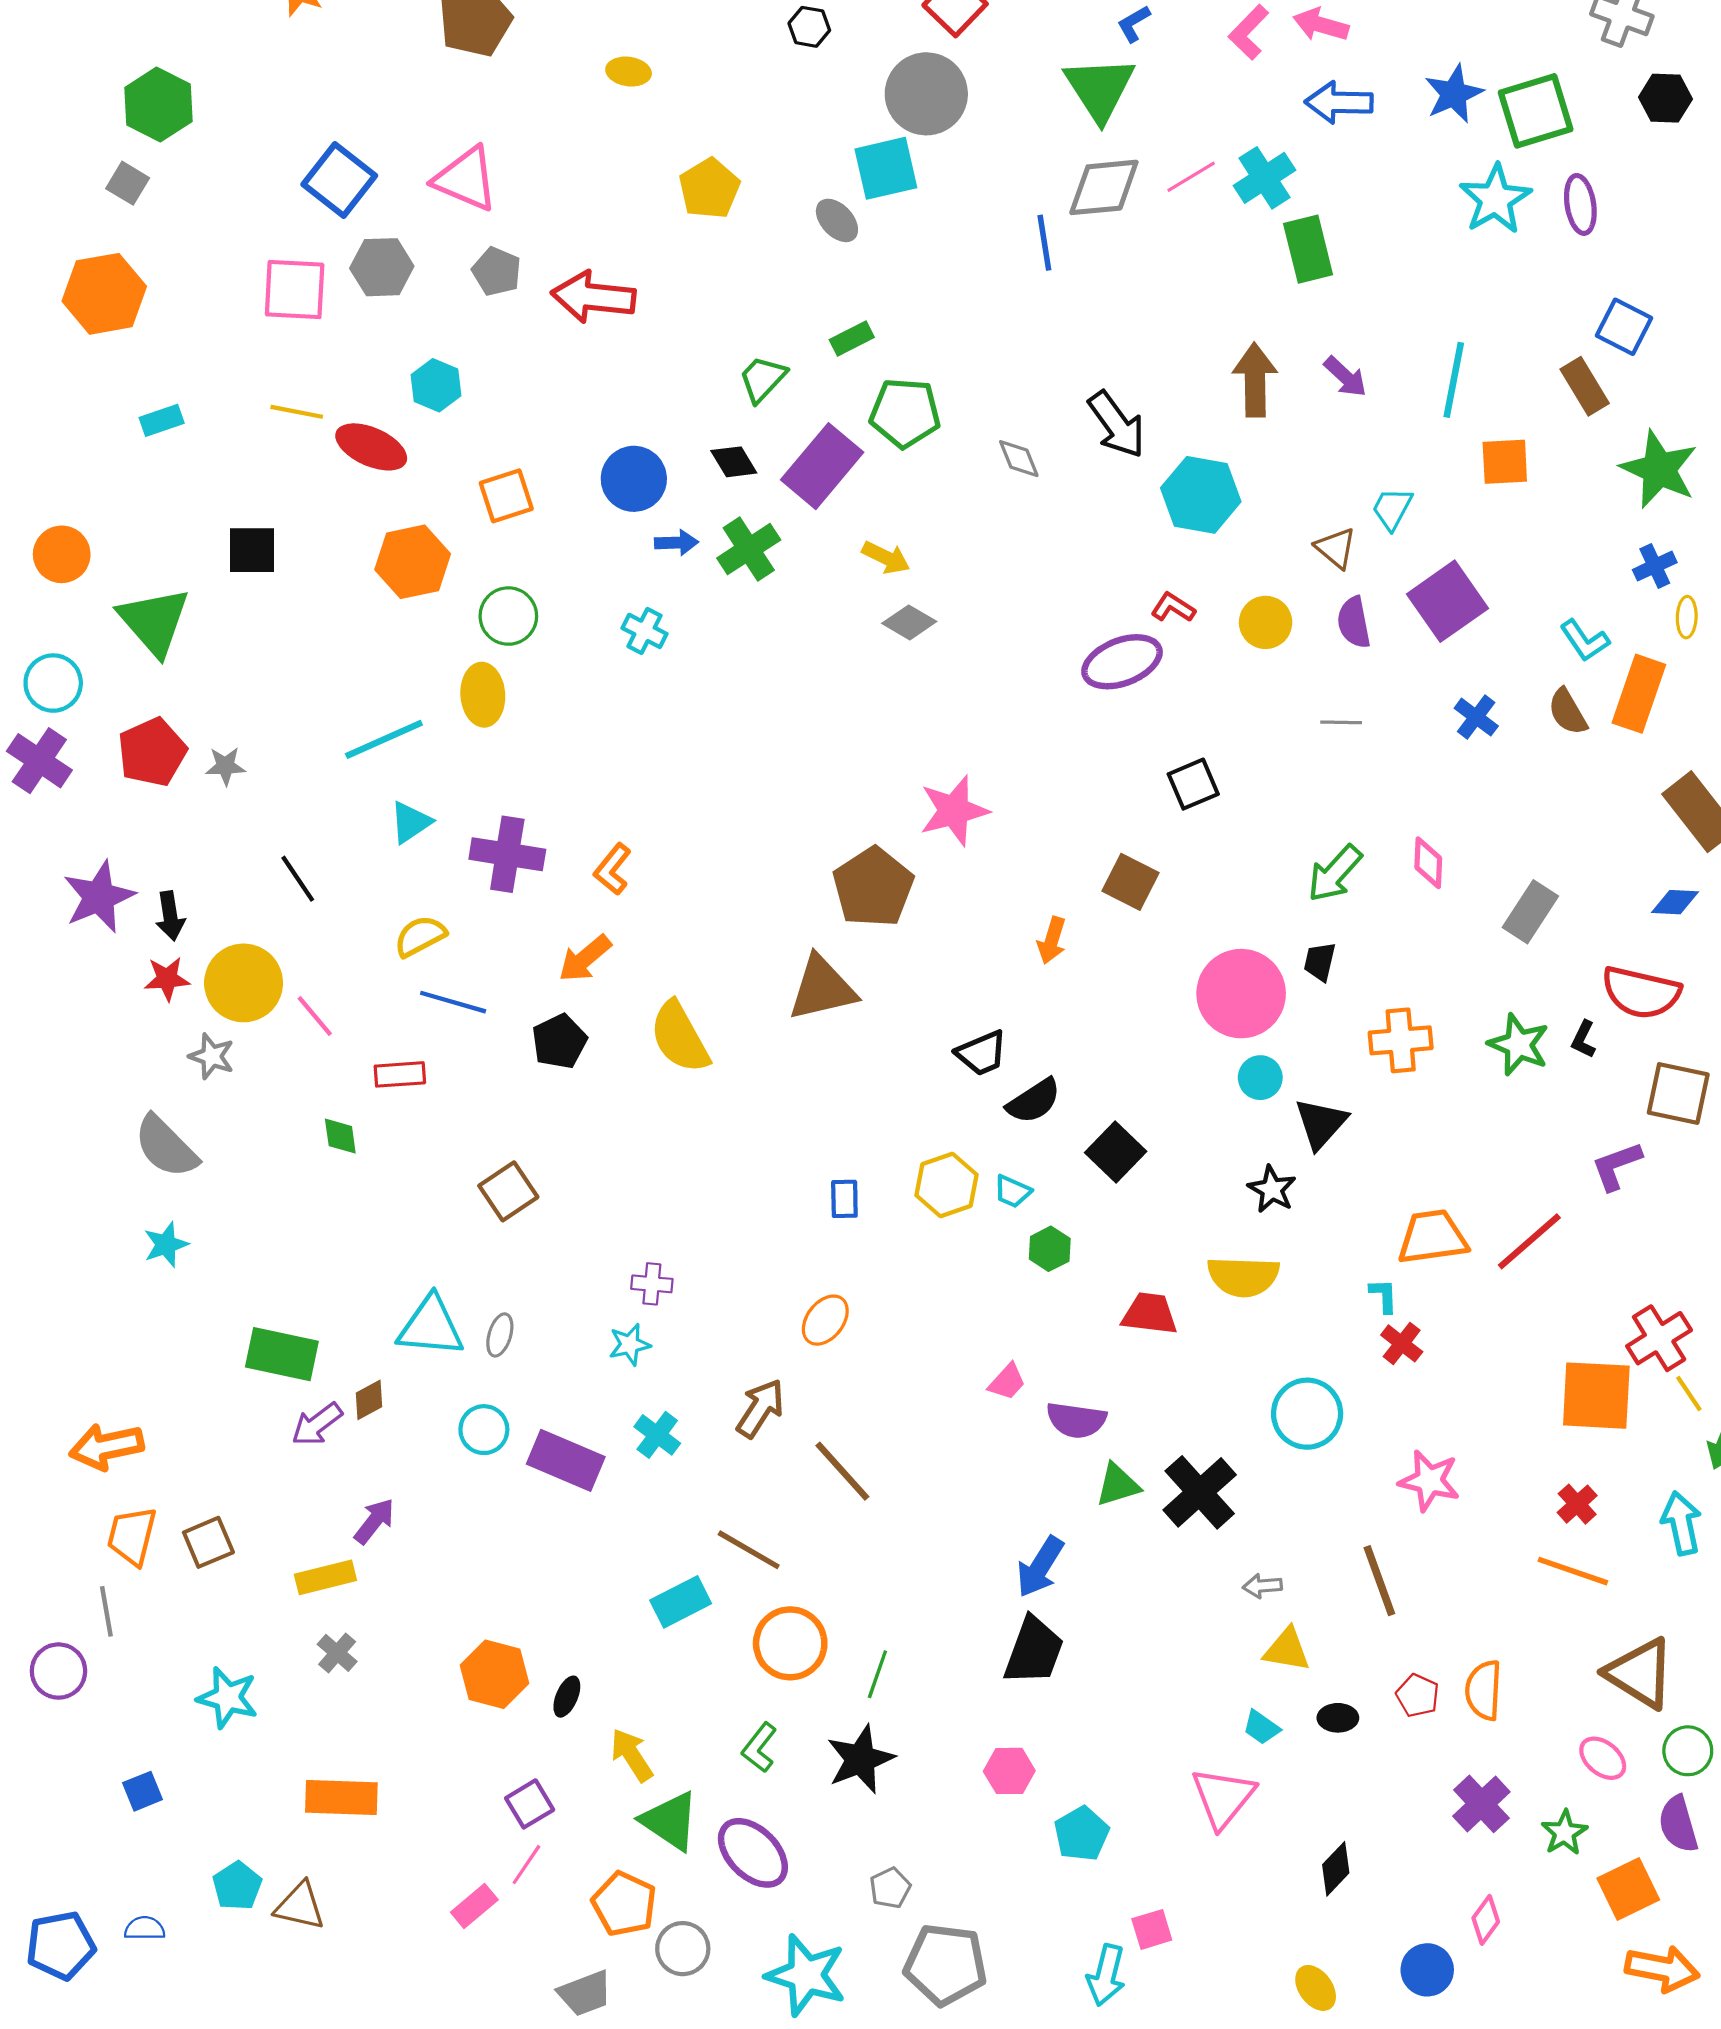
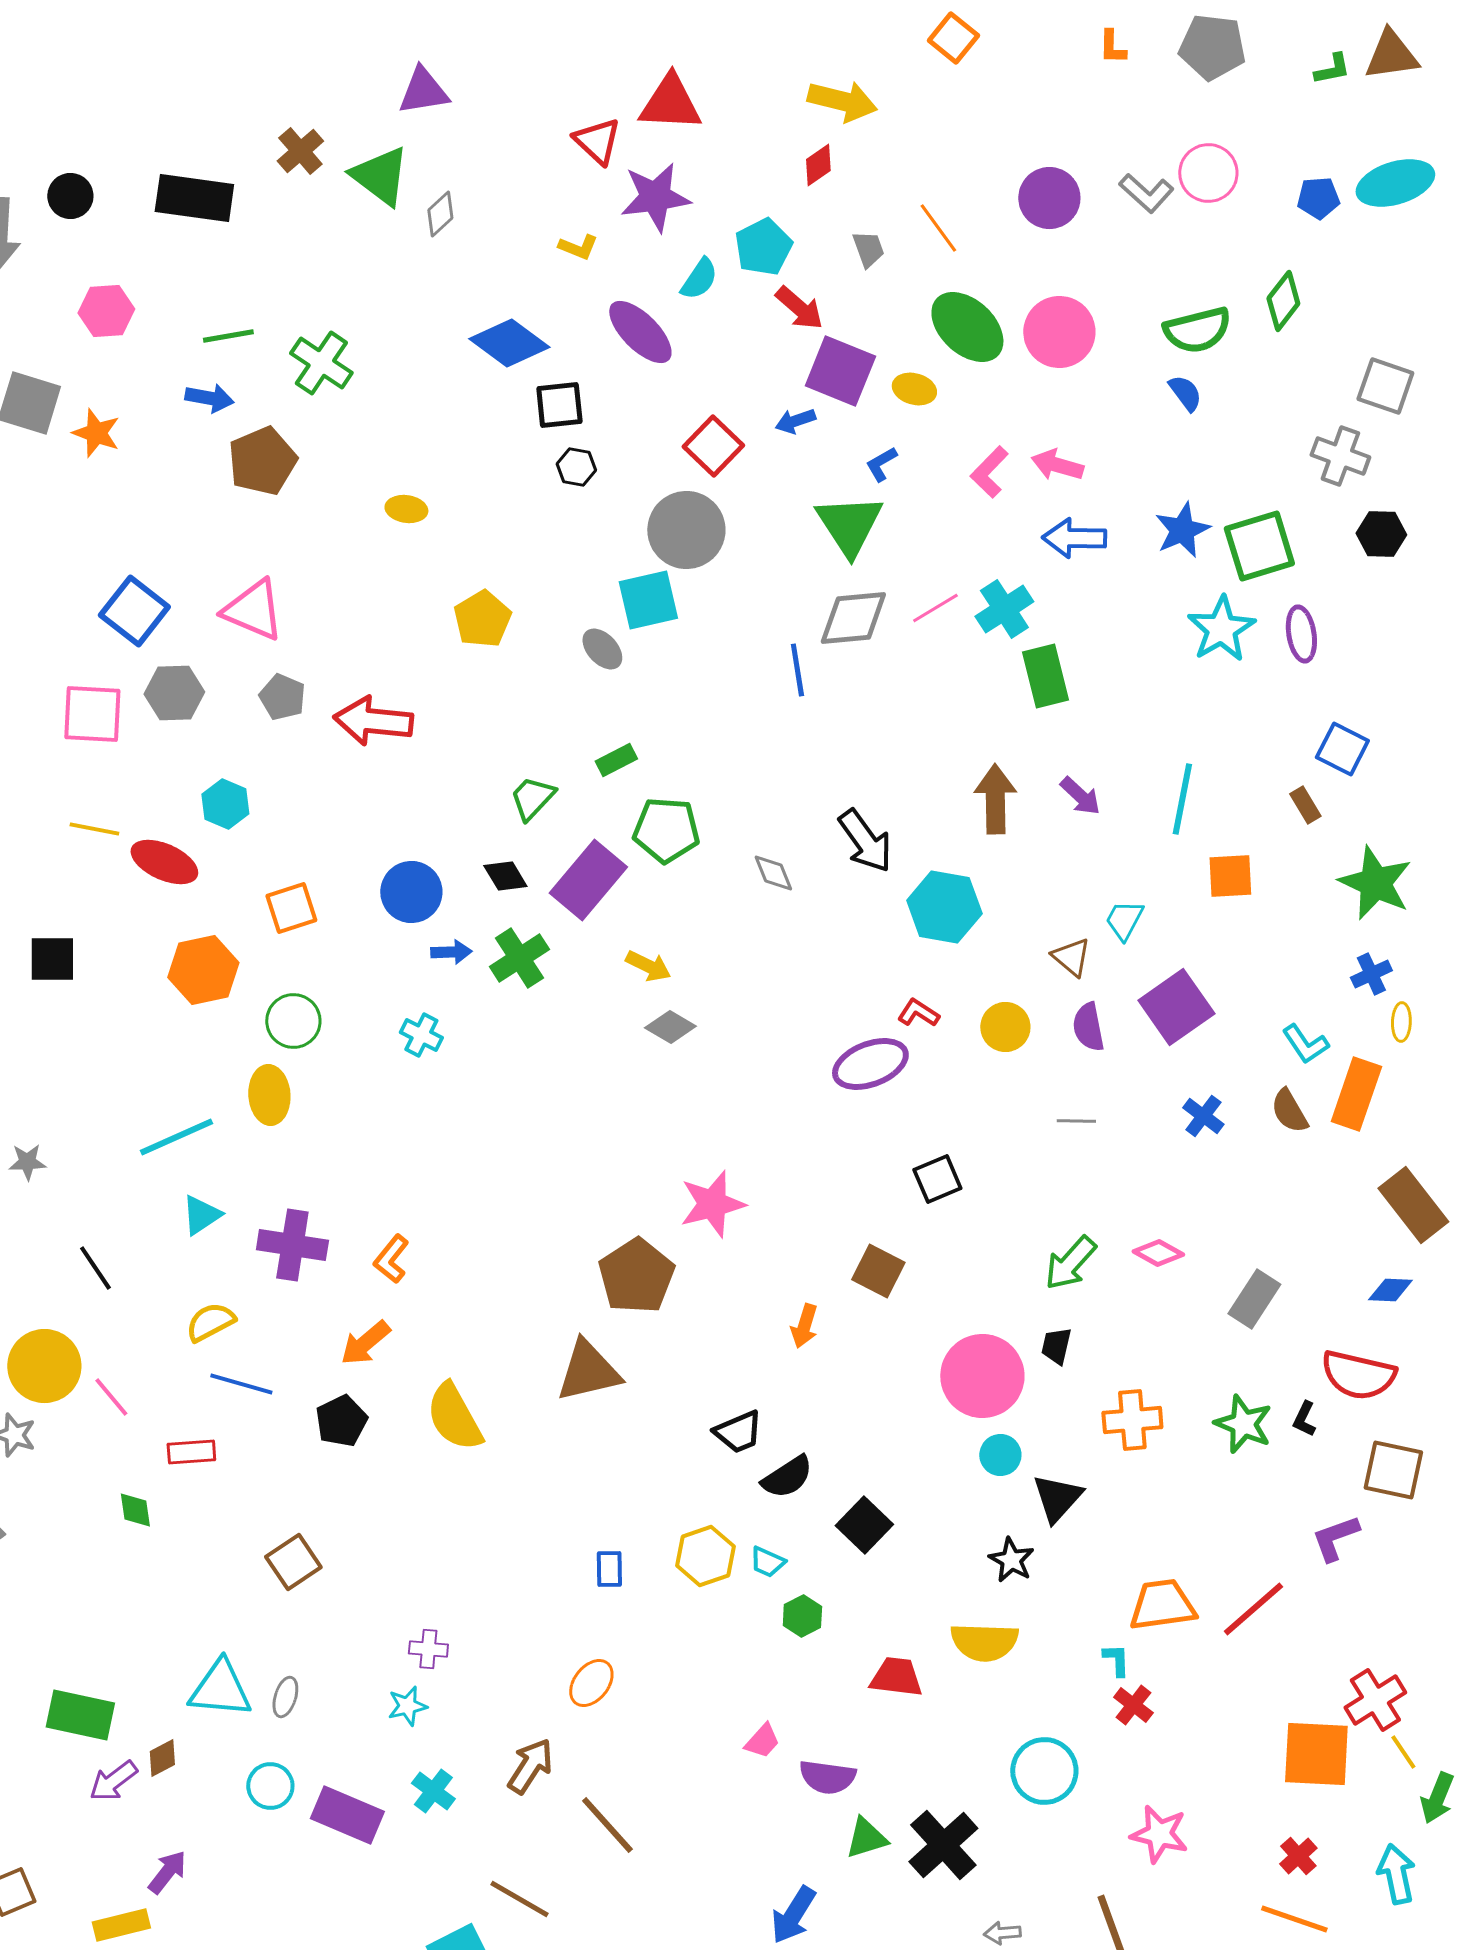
brown rectangle: (1585, 386) -> (1305, 805), size x0.7
pink diamond: (1428, 863) -> (1158, 1253), turned -63

